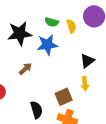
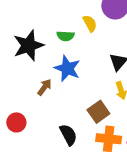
green semicircle: (52, 22) -> (66, 36), moved
blue star: (47, 45) -> (67, 68), moved, turned -30

